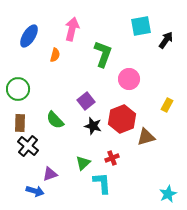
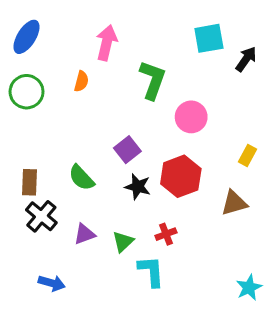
blue ellipse: (29, 36) -> (27, 37), moved
green circle: (18, 89) -> (27, 92), moved
brown triangle: (146, 137) -> (234, 203), moved
purple triangle: (50, 174) -> (84, 234), moved

